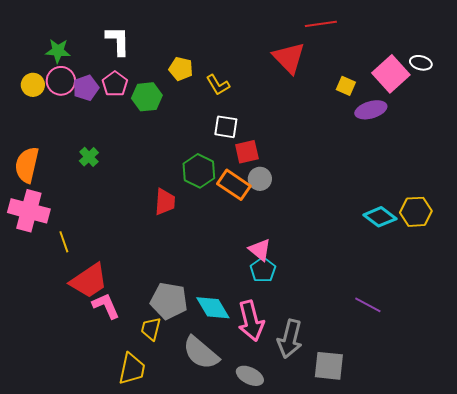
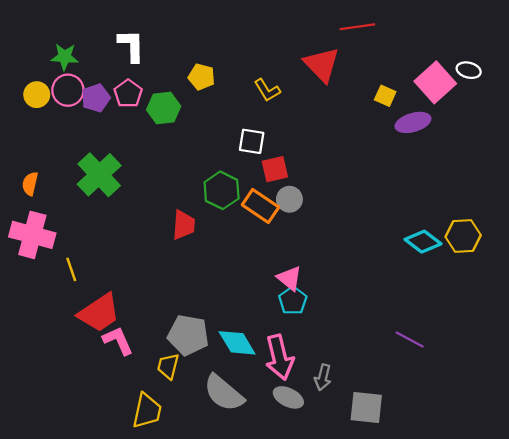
yellow L-shape: (218, 85) -> (267, 90), moved
green cross: (89, 157) -> (99, 175), size x2.0
orange semicircle: (27, 165) -> (30, 184), size x0.6
gray arrow: (290, 339) -> (323, 377), size x0.6
gray ellipse: (250, 376) -> (288, 397), moved

